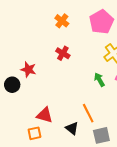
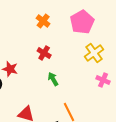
green arrow: (99, 80) -> (53, 79), moved

